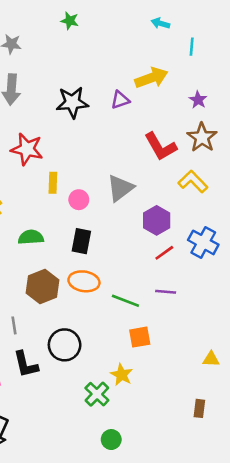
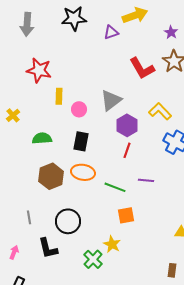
black star: (72, 102) -> (74, 18), moved
yellow L-shape: (193, 182) -> (160, 111), moved
purple hexagon: (157, 220) -> (127, 125), moved
red line: (164, 253) -> (127, 150), moved, turned -35
gray line: (14, 325) -> (29, 217), moved
black L-shape: (26, 364) -> (48, 248), moved

